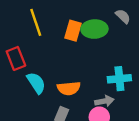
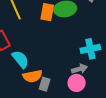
orange semicircle: (69, 88) -> (32, 76), moved

